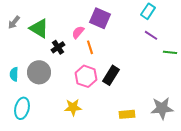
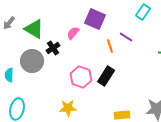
purple line: (151, 35) -> (126, 37), moved
orange line: (90, 47) -> (110, 46), moved
gray circle: (39, 72) -> (32, 61), moved

